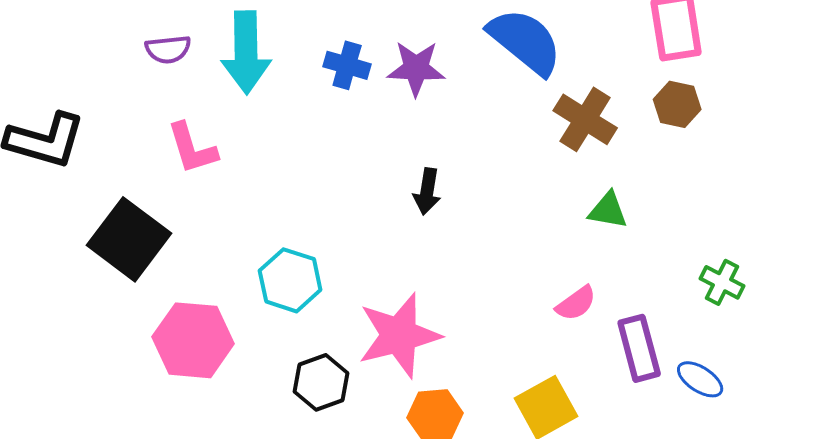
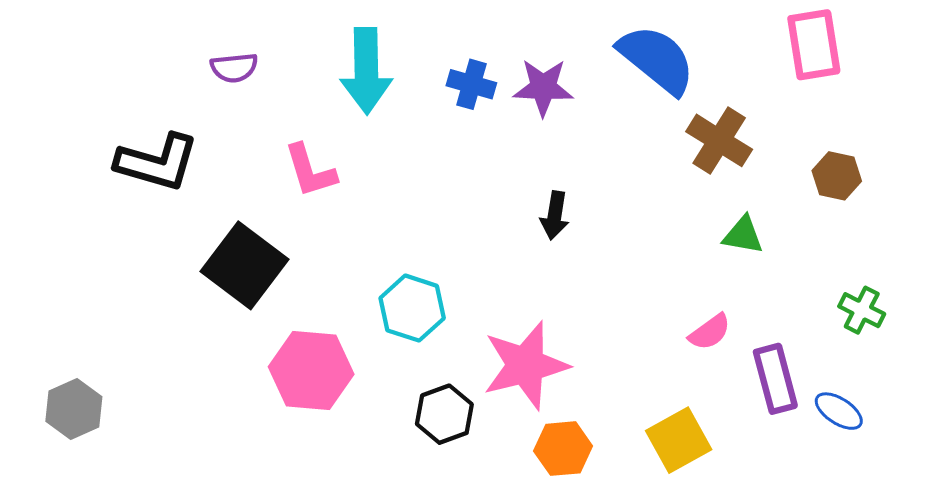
purple semicircle: (168, 49) -> (234, 68), moved
brown hexagon: (677, 104) -> (837, 176), moved

